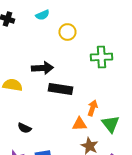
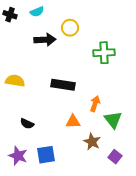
cyan semicircle: (42, 15) -> (37, 12), moved
black arrow: (42, 68) -> (45, 40), moved
orange triangle: (79, 124) -> (73, 122), moved

